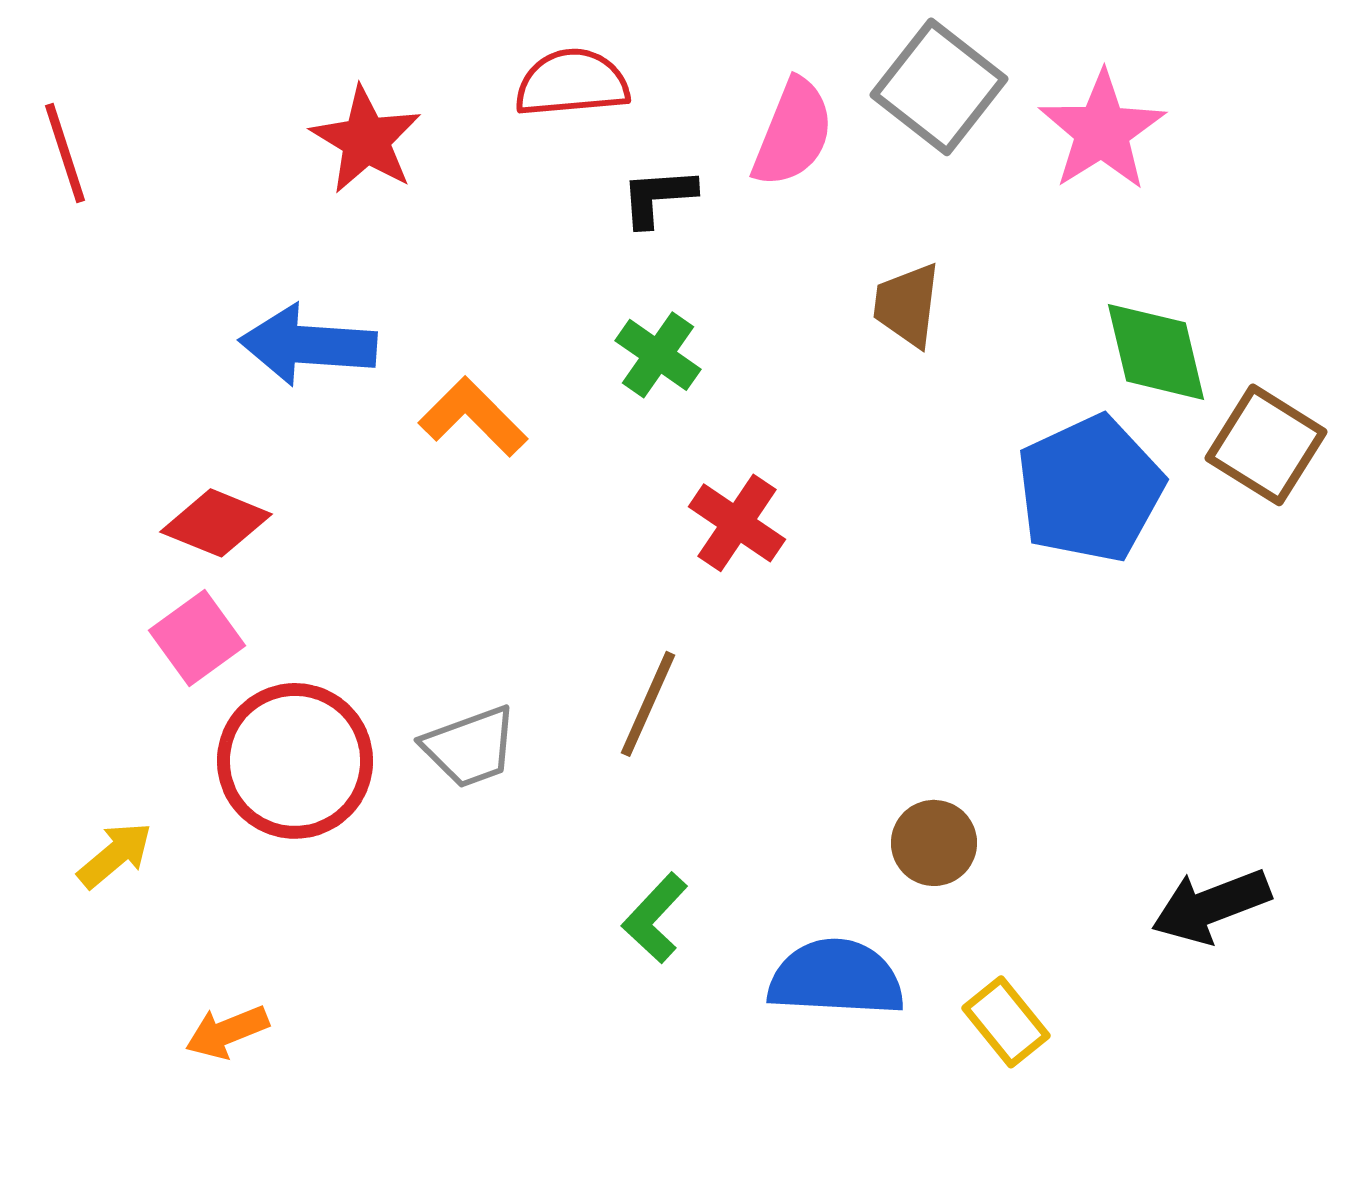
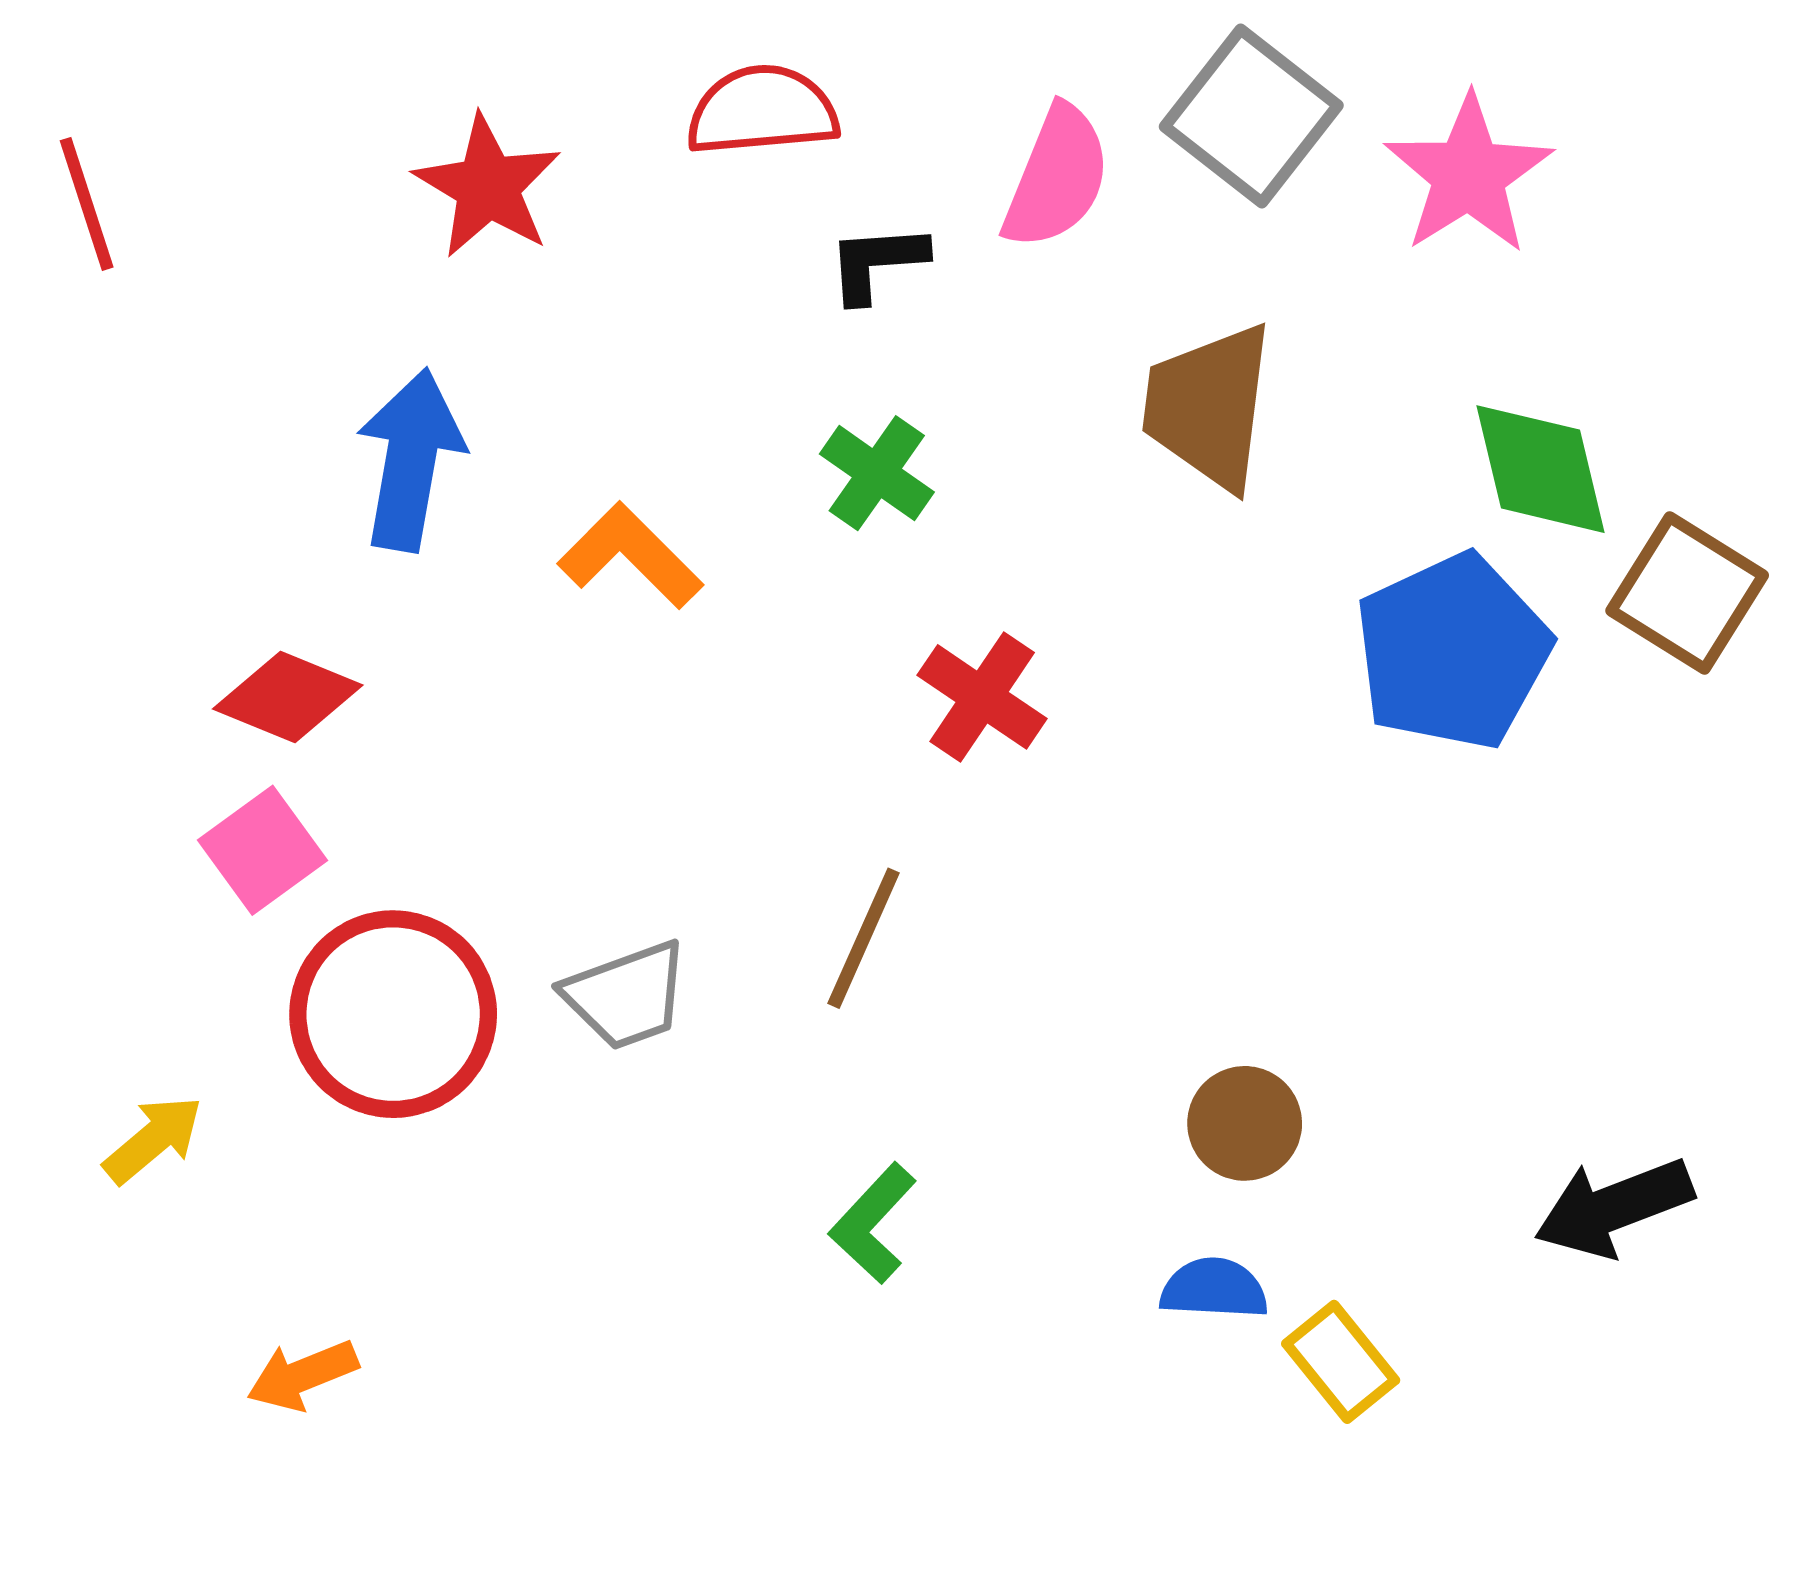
brown trapezoid: (907, 305) -> (1209, 406), size x1.5
blue arrow: (308, 345) -> (410, 460), turned 96
blue semicircle: (836, 978) -> (1214, 1289), moved, size x0.6

